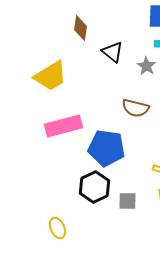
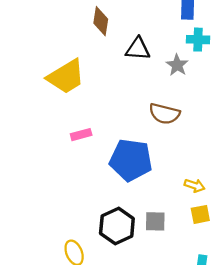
black triangle: (112, 52) -> (138, 49), turned -35
pink rectangle: (63, 126) -> (81, 135), size x0.5
black hexagon: (94, 187) -> (117, 226), moved

